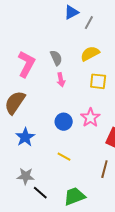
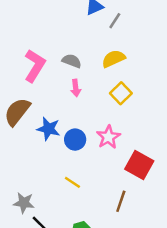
gray semicircle: (56, 58) -> (72, 61), turned -49
yellow square: (98, 81) -> (121, 93), turned 36
blue star: (25, 137) -> (48, 129), moved, turned -30

